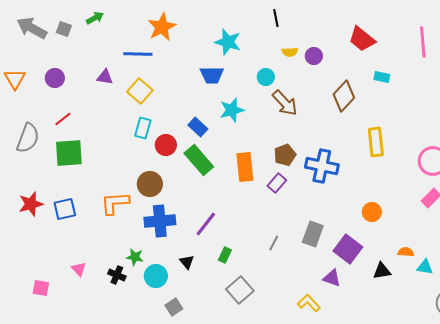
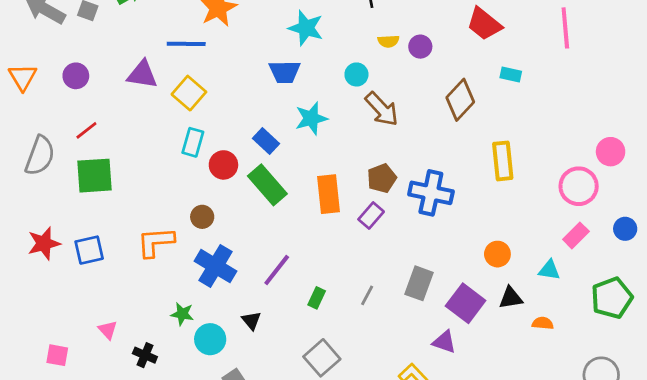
purple triangle: (105, 77) -> (142, 74), size x1.4
brown circle: (150, 184) -> (202, 217), size x0.7
blue cross: (160, 221) -> (215, 266), turned 36
orange semicircle: (406, 252) -> (543, 323), moved
green rectangle: (225, 255) -> (317, 298), moved
cyan triangle: (425, 267) -> (549, 270), moved
black triangle: (382, 271) -> (511, 298), moved
black cross: (117, 275) -> (145, 355), moved

